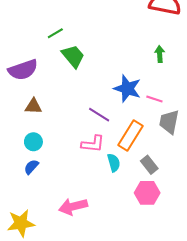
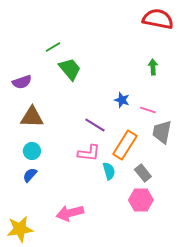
purple semicircle: (23, 70) -> (22, 82), size x0.7
blue star: (127, 89) -> (122, 100), size x0.6
brown triangle: (33, 106) -> (32, 117), size x1.4

